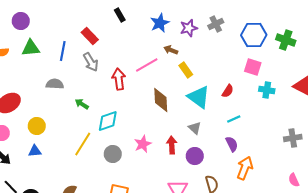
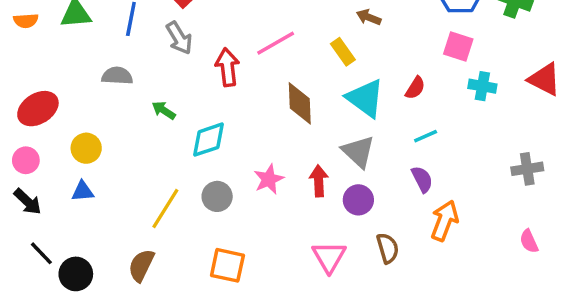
brown arrow: (171, 50) -> (369, 17), moved
gray triangle: (195, 128) -> (358, 152), size x1.5
yellow line: (83, 144) -> (165, 208), moved

